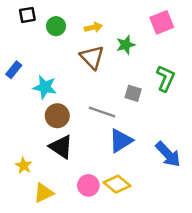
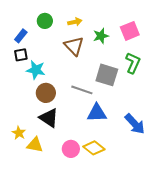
black square: (27, 15) -> (21, 55), moved
pink square: (162, 22) -> (130, 31), moved
blue rectangle: (14, 70) -> (21, 36), moved
gray square: (133, 93) -> (107, 75), size x1.6
blue triangle: (121, 141) -> (97, 113), turned 30
yellow triangle: (44, 193) -> (35, 145), moved, turned 36

